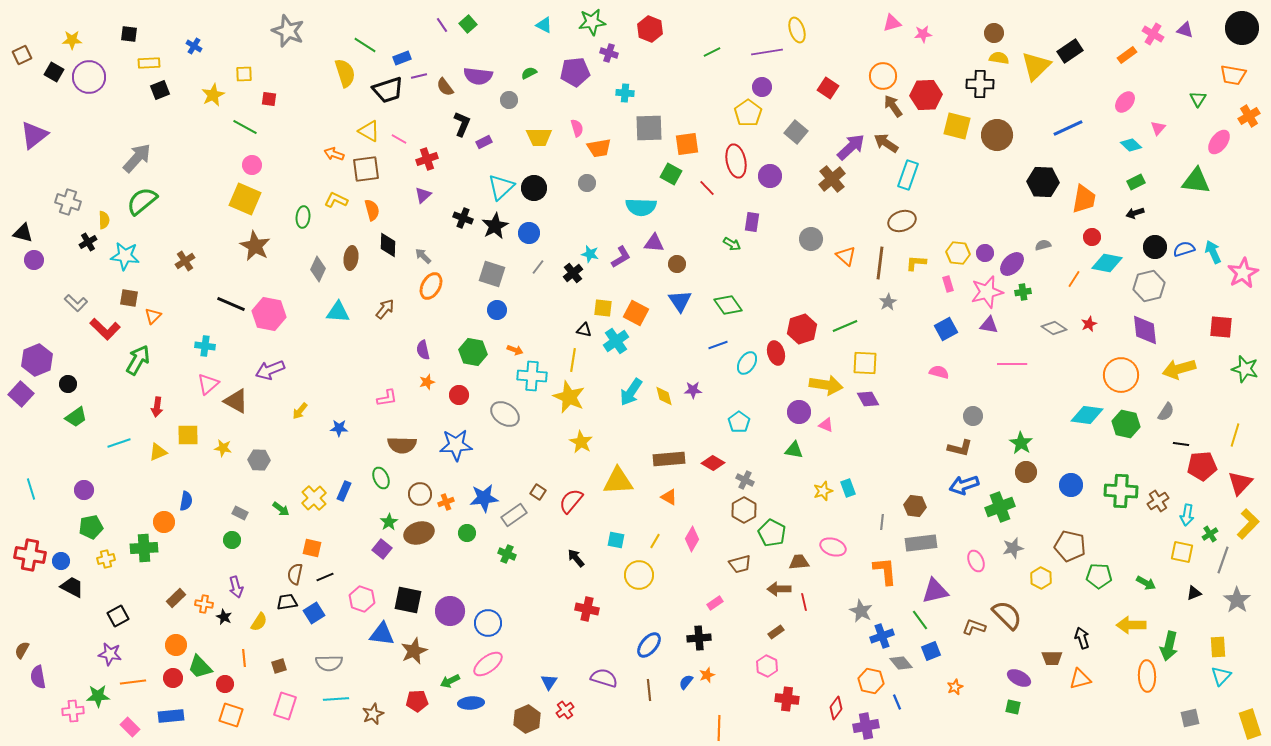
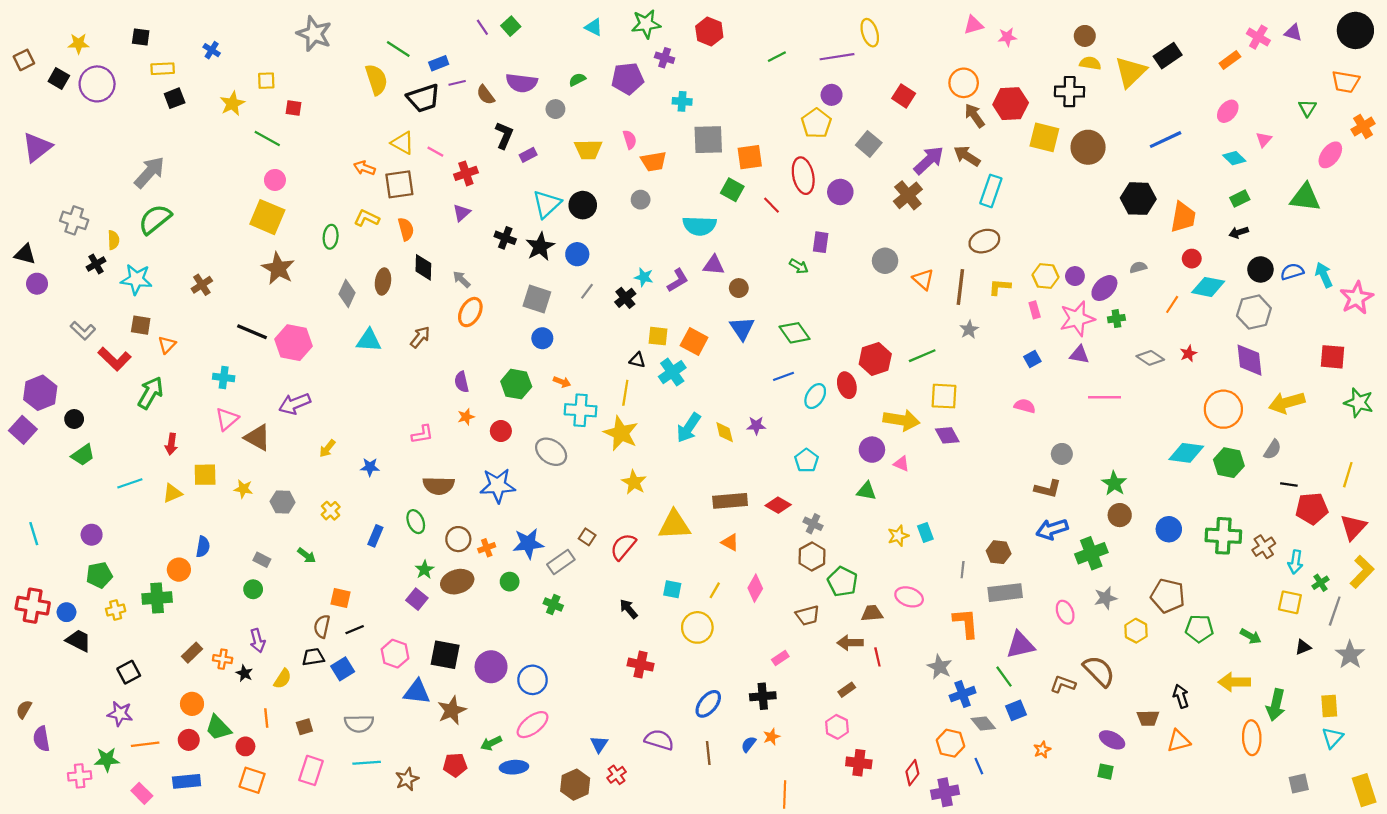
blue square: (946, 329) -> (1032, 359), size x0.7
yellow cross: (314, 498) -> (331, 511), moved, size x0.7

